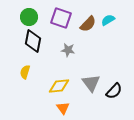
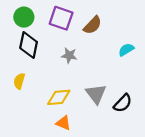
cyan semicircle: (108, 20) -> (126, 50), moved
orange triangle: (63, 108) -> (63, 123), turned -32

